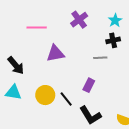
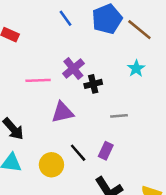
purple cross: (79, 20) -> (73, 69), moved
black cross: (113, 40) -> (93, 84), moved
black line: (66, 99) -> (78, 153), moved

